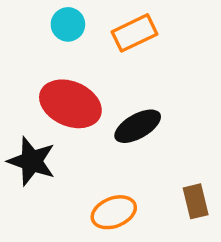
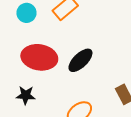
black star: (32, 161) -> (26, 95), size x0.7

